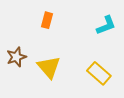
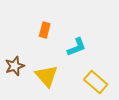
cyan L-shape: (106, 25) -> (77, 47), moved

